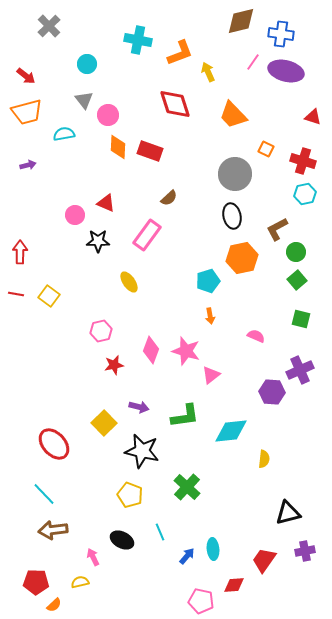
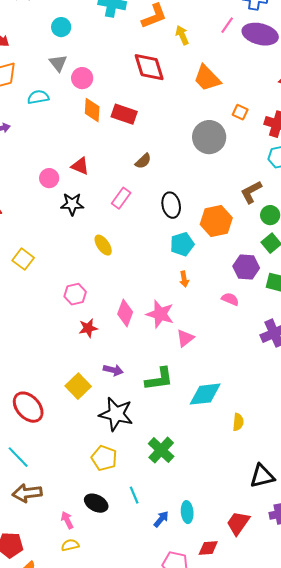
black ellipse: (232, 216) -> (171, 205), moved
pink rectangle: (147, 235) -> (121, 198), size x0.7
purple hexagon: (272, 392) -> (246, 267), moved
yellow semicircle: (80, 582) -> (70, 545), moved

